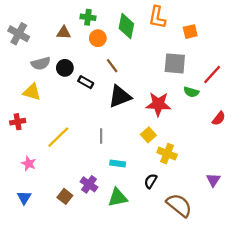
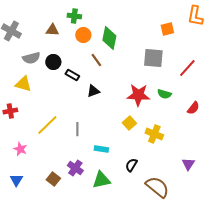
orange L-shape: (157, 17) -> (195, 16), moved
green diamond: (126, 26) -> (109, 38), moved
green semicircle: (191, 92) -> (164, 94), moved
black triangle: (120, 96) -> (93, 91), moved, size x0.6
gray line: (101, 136) -> (77, 129), moved
yellow cross: (167, 154) -> (154, 134), moved

